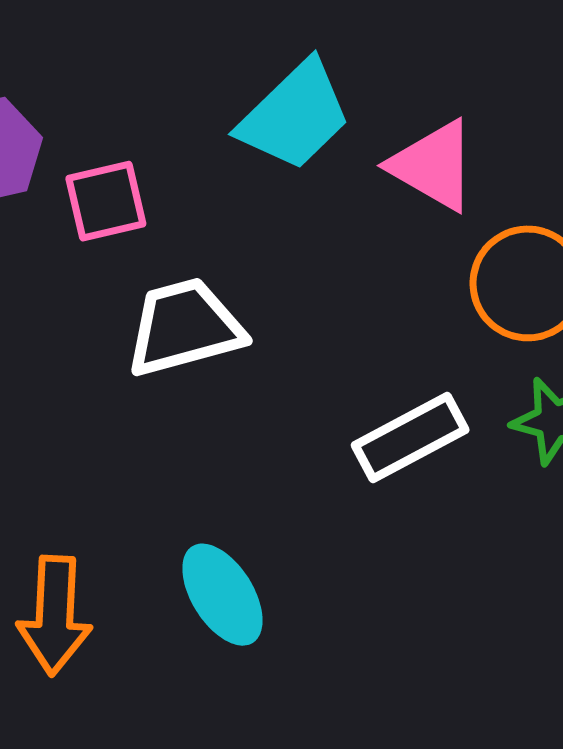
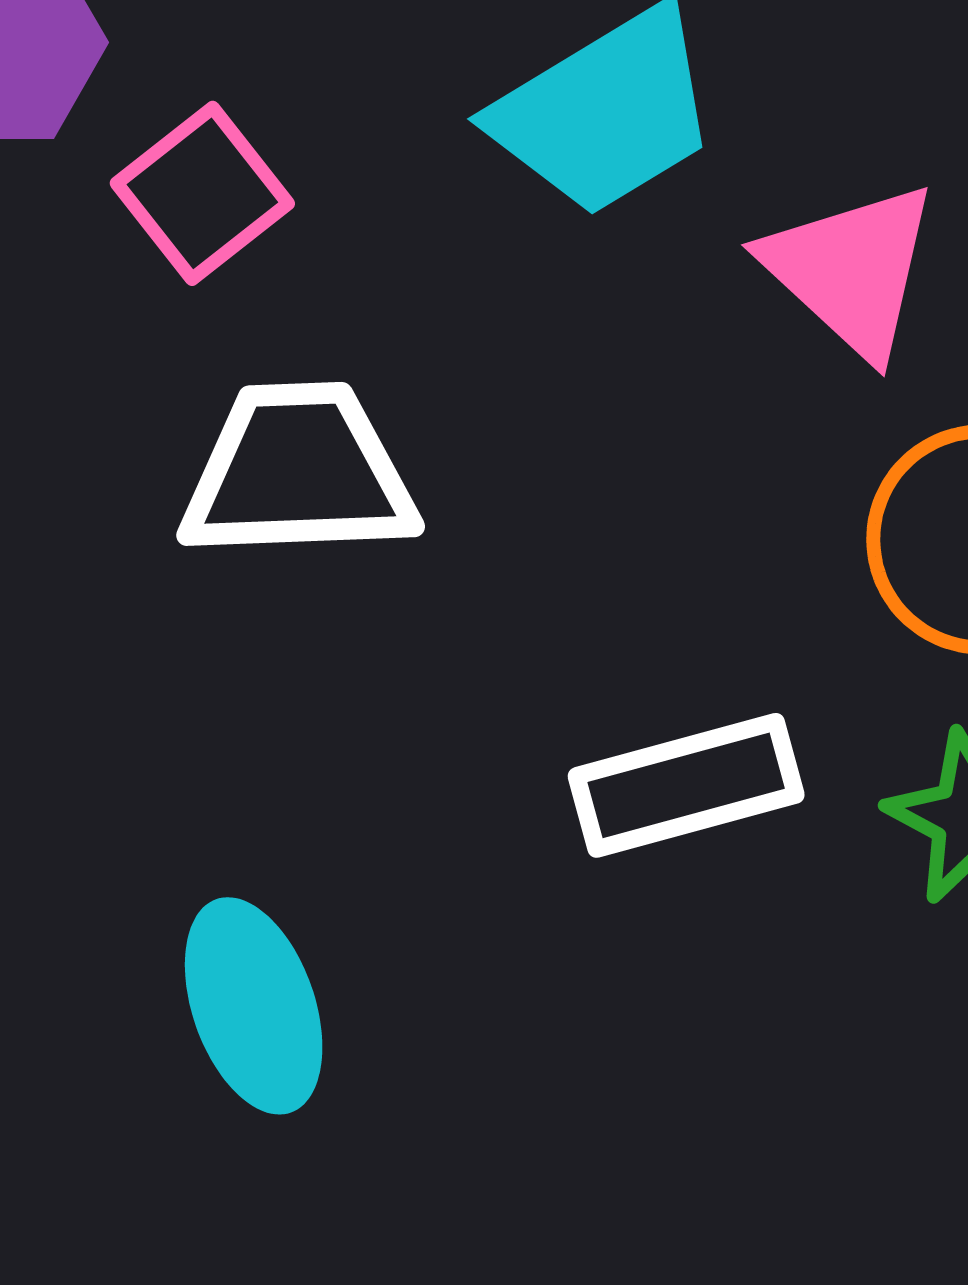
pink square: (106, 201) -> (202, 193), turned -38

